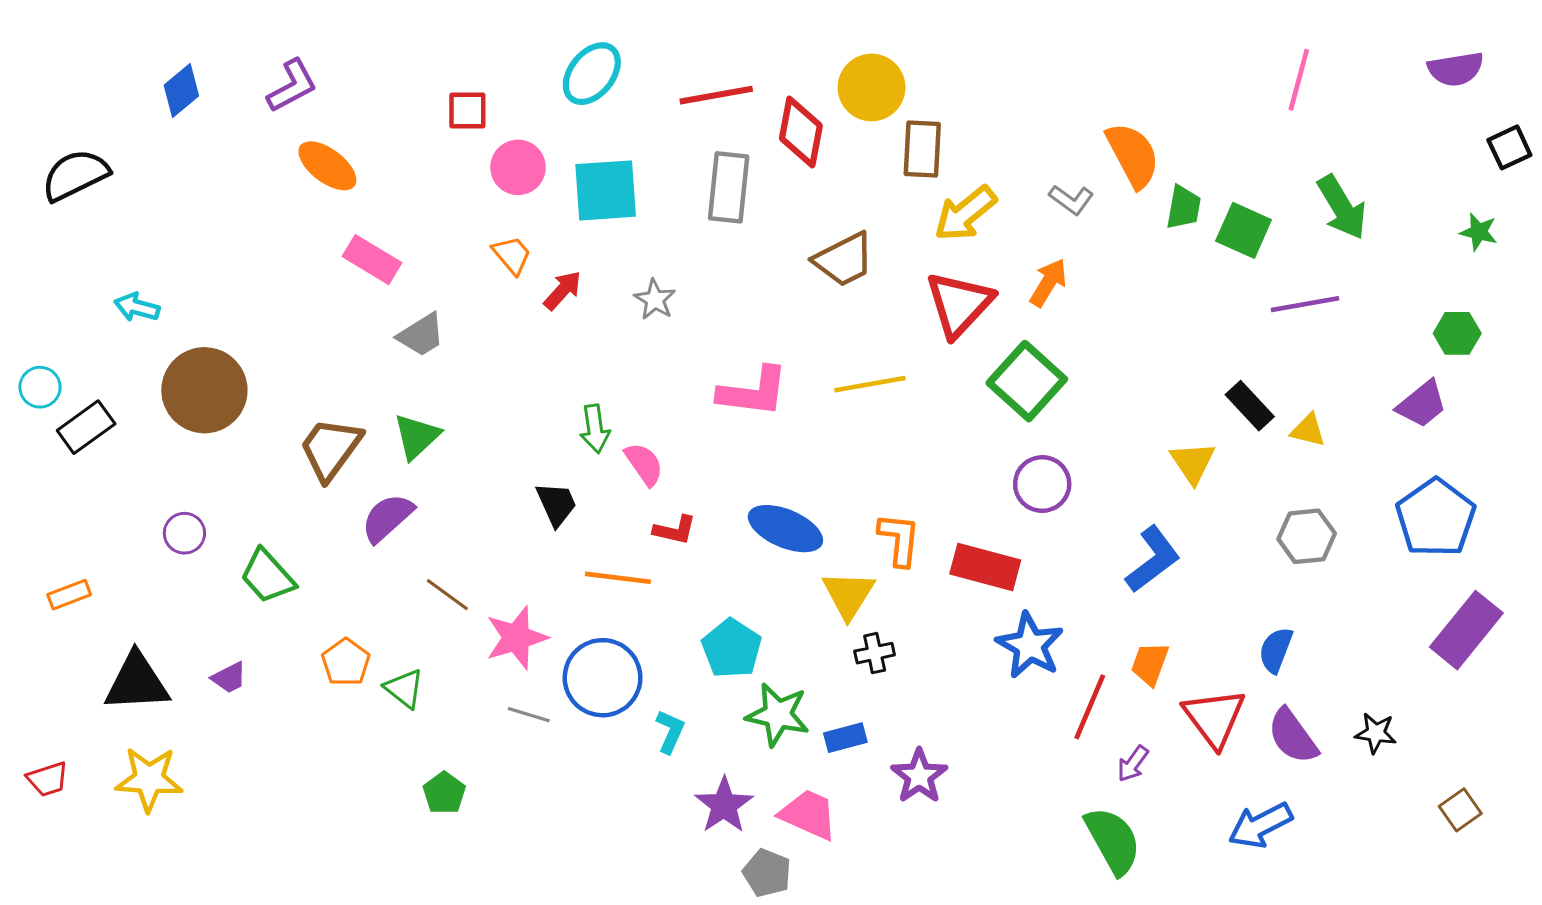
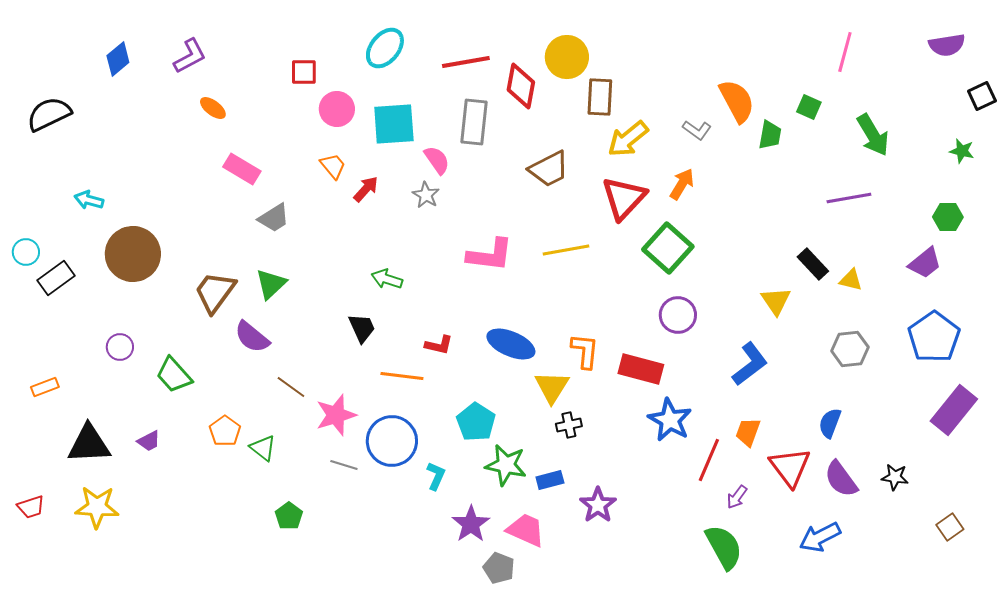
orange ellipse: (327, 166) -> (213, 108), size x0.7
green square: (1244, 230) -> (809, 107), moved, size x0.7
green arrow: (595, 429) -> (387, 279), turned 116
pink semicircle: (644, 464) -> (437, 160), moved
purple semicircle: (387, 518) -> (252, 337), turned -99

